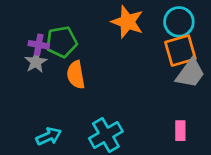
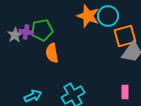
cyan circle: (179, 22) -> (108, 16), moved
gray star: (36, 62) -> (15, 35), moved

